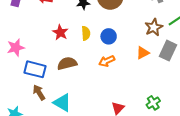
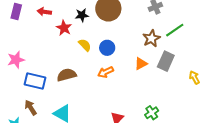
red star: (60, 32) -> (64, 28), moved
yellow semicircle: (86, 33) -> (85, 45), turned -40
brown arrow: (39, 92) -> (31, 108), moved

